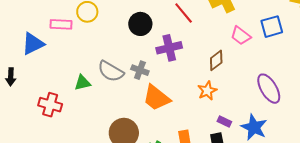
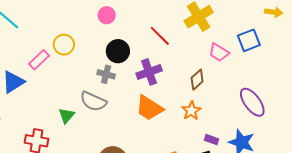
pink rectangle: (61, 24) -> (39, 60), turned -40
gray cross: (140, 70) -> (106, 74), moved
green triangle: (82, 83) -> (66, 116), turned -30
orange trapezoid: (156, 98) -> (149, 108), moved

